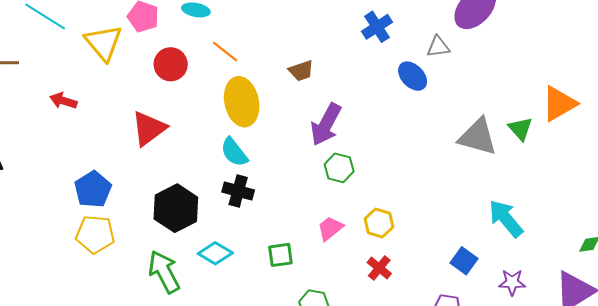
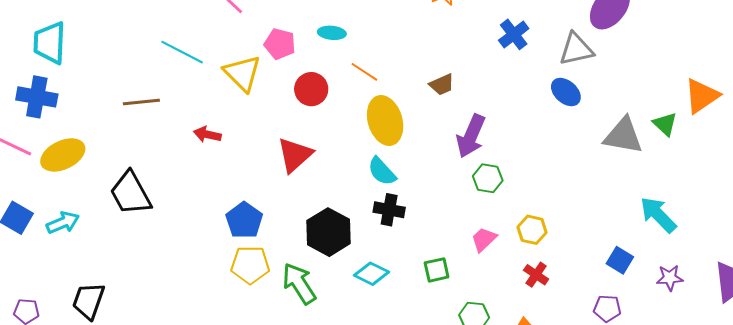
gray triangle: (438, 47) -> (576, 49), size x1.5
blue ellipse: (413, 76) -> (566, 92), moved
green arrow: (164, 272) -> (299, 283), moved

